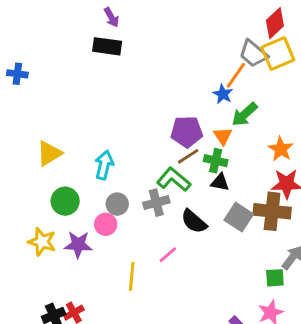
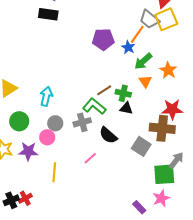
purple pentagon: (187, 132) -> (103, 39), moved
orange triangle: (223, 136) -> (145, 81), moved
orange star: (281, 149) -> (168, 70), moved
gray square: (239, 217) -> (141, 146), moved
yellow line: (132, 276) -> (54, 172), moved
green square: (275, 278) -> (164, 174), size x1.6

